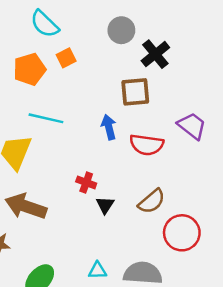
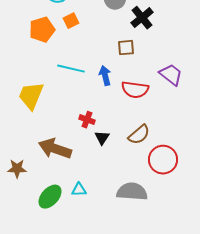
brown square: (135, 92) -> (126, 48), size x0.7
cyan line: (46, 118) -> (71, 69), moved
brown arrow: (26, 206) -> (55, 149), moved
cyan triangle: (97, 271) -> (79, 190), moved

